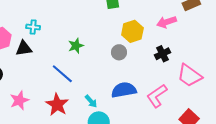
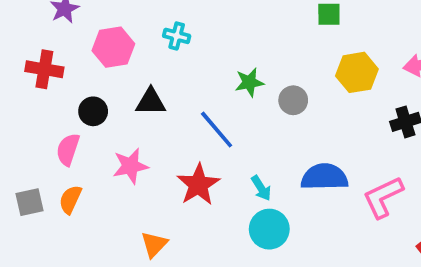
black triangle: (24, 48) -> (151, 102), moved
gray circle: (119, 52) -> (293, 100), moved

